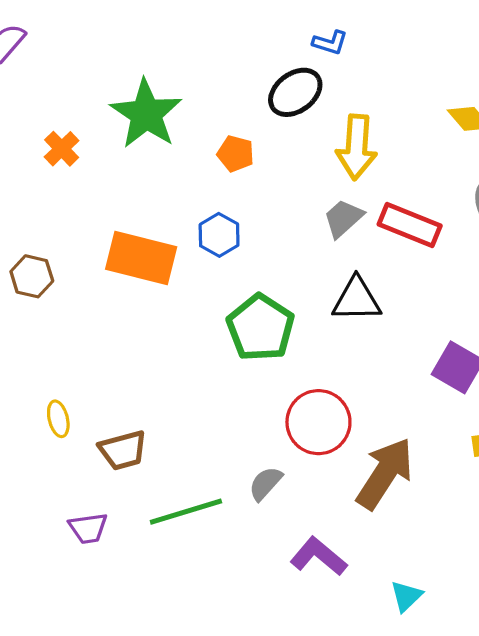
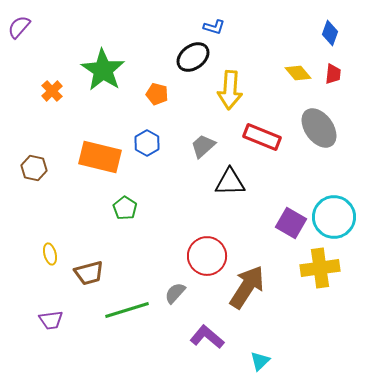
gray trapezoid: (343, 218) -> (203, 146), moved
green pentagon: (260, 328) -> (125, 208), moved, size x0.6
purple trapezoid: (88, 528) -> (51, 320), moved

